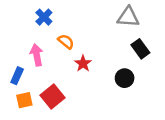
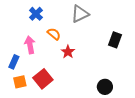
gray triangle: (128, 17) -> (80, 14), moved, turned -30
black rectangle: (140, 49) -> (115, 40), turned 56
black circle: (125, 78) -> (105, 87), moved

